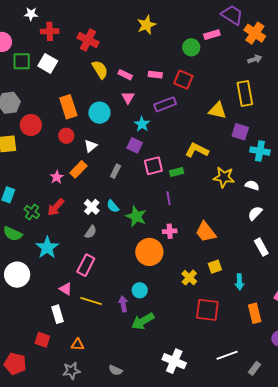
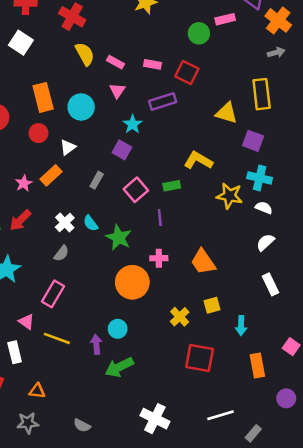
cyan cross: (260, 151) -> (260, 178), moved
pink square: (153, 166) -> (136, 190), moved, turned -30

